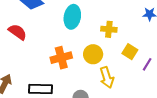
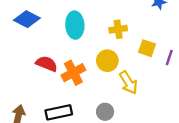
red semicircle: (18, 32) -> (47, 64), moved

